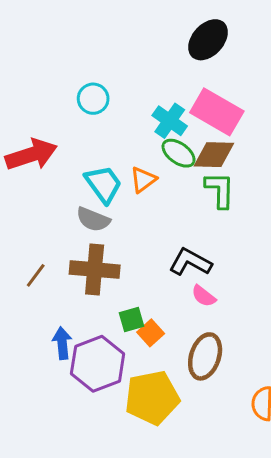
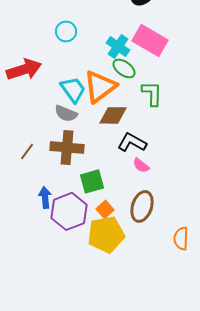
brown diamond: (214, 155) -> (113, 115), moved
orange triangle: (143, 180) -> (100, 86), size x1.8
green square: (131, 320) -> (92, 181), size x1.4
orange square: (151, 333) -> (105, 209), moved

